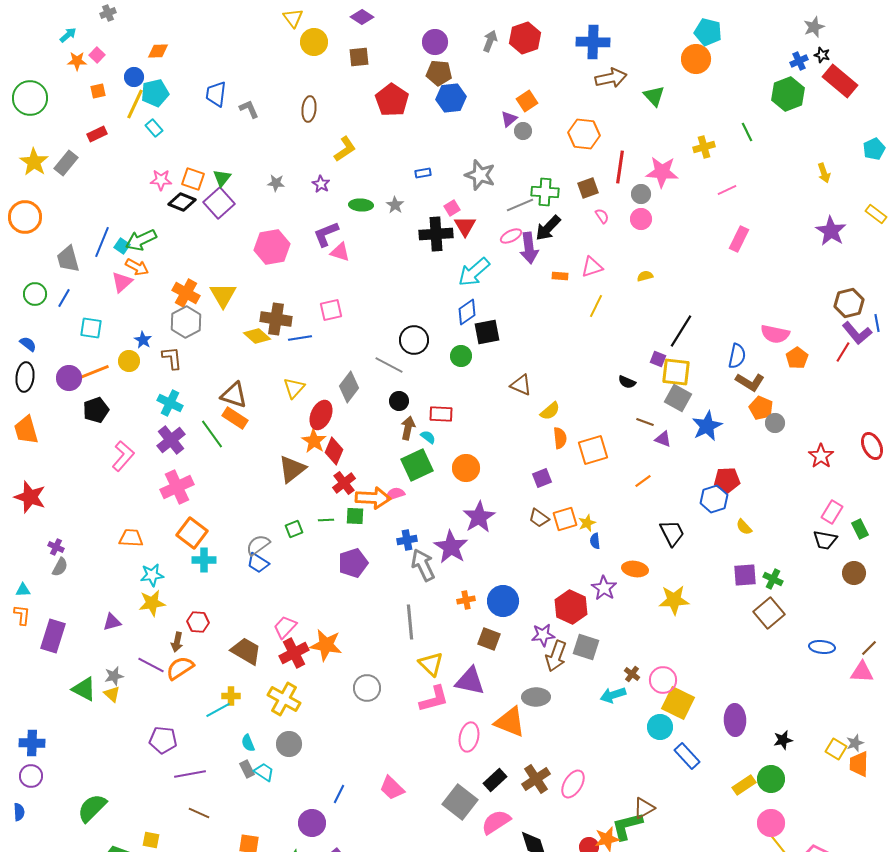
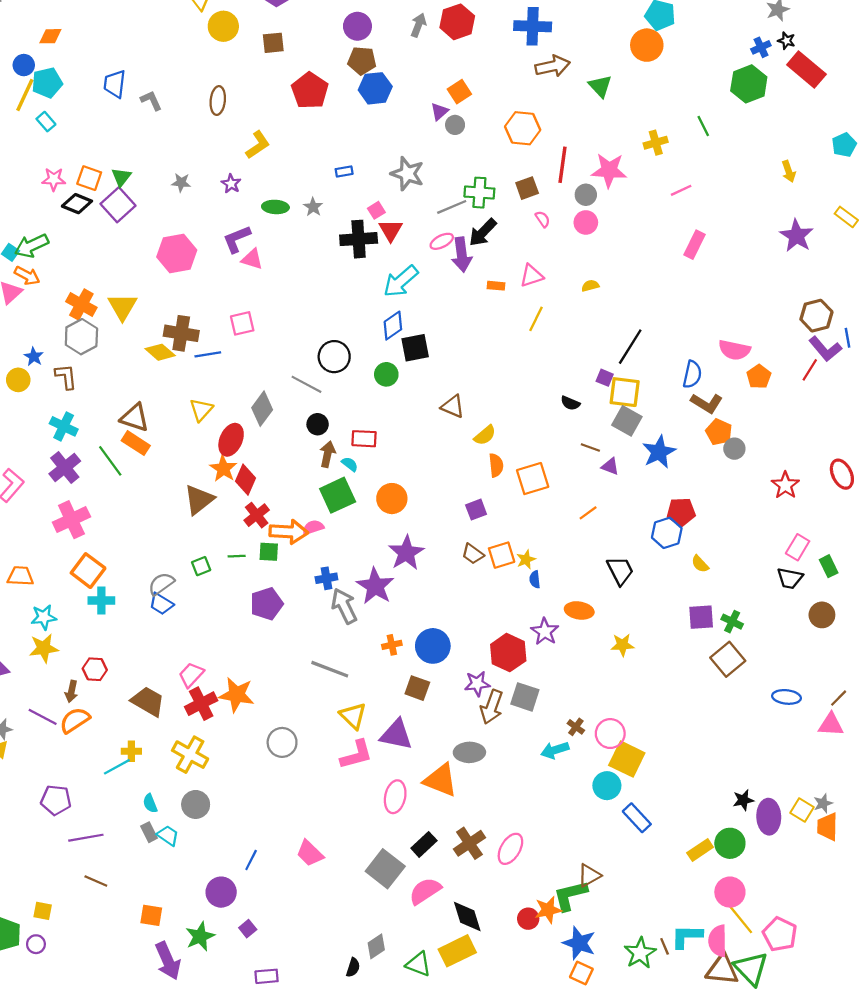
yellow star: (674, 600) -> (622, 645), size x0.7
gray line: (410, 622) -> (330, 669), turned -64
purple ellipse: (735, 720) -> (769, 817), moved

